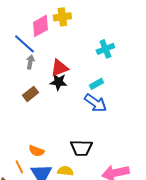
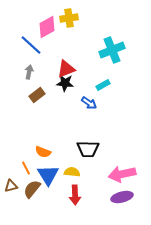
cyan cross: (105, 49) -> (112, 50), size x1.4
gray arrow: (30, 62) -> (29, 72), moved
blue arrow: (95, 103) -> (89, 103), moved, size x0.7

